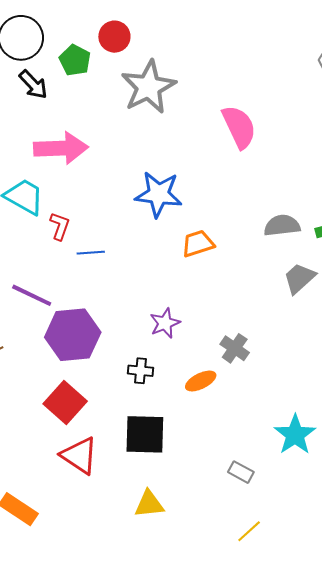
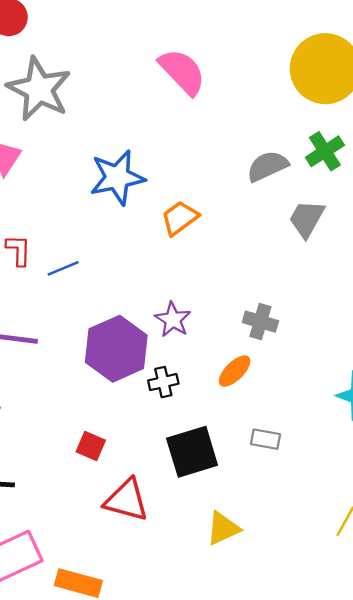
gray star: (148, 87) -> (39, 89), moved
purple hexagon: (73, 335) -> (116, 349), moved
red square: (65, 402) -> (91, 446), size x0.6
gray rectangle: (241, 472) -> (265, 439), moved

